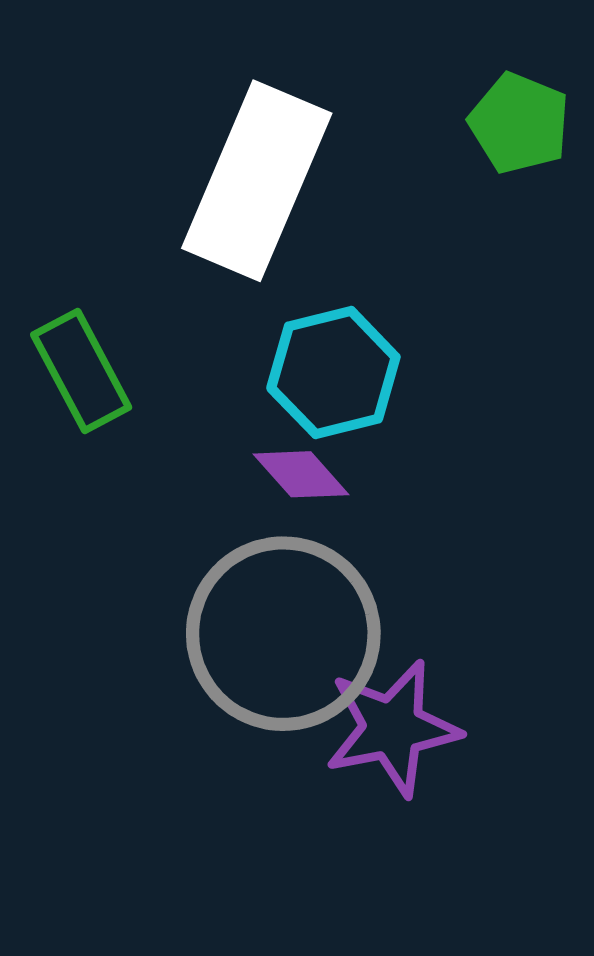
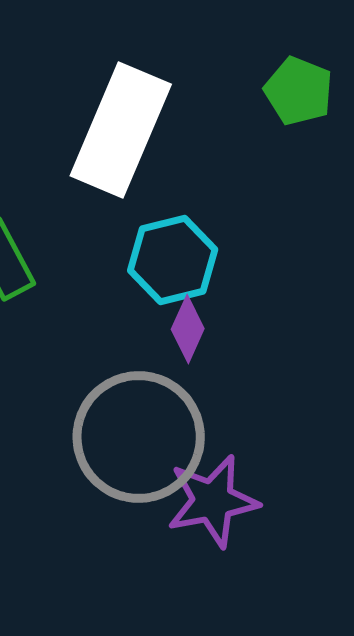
purple diamond: (301, 474) -> (188, 329), moved, turned 66

